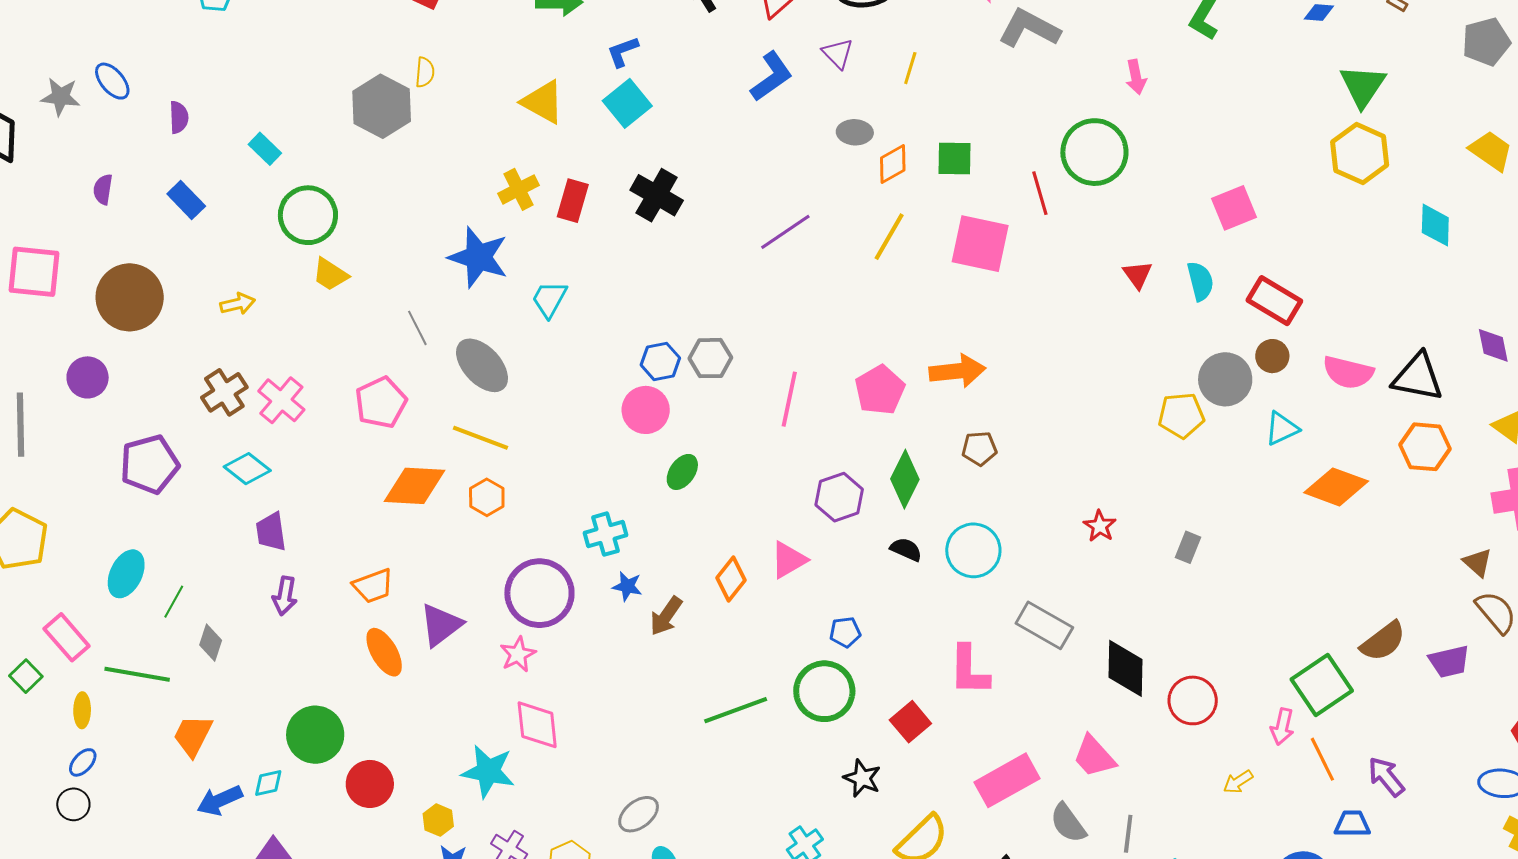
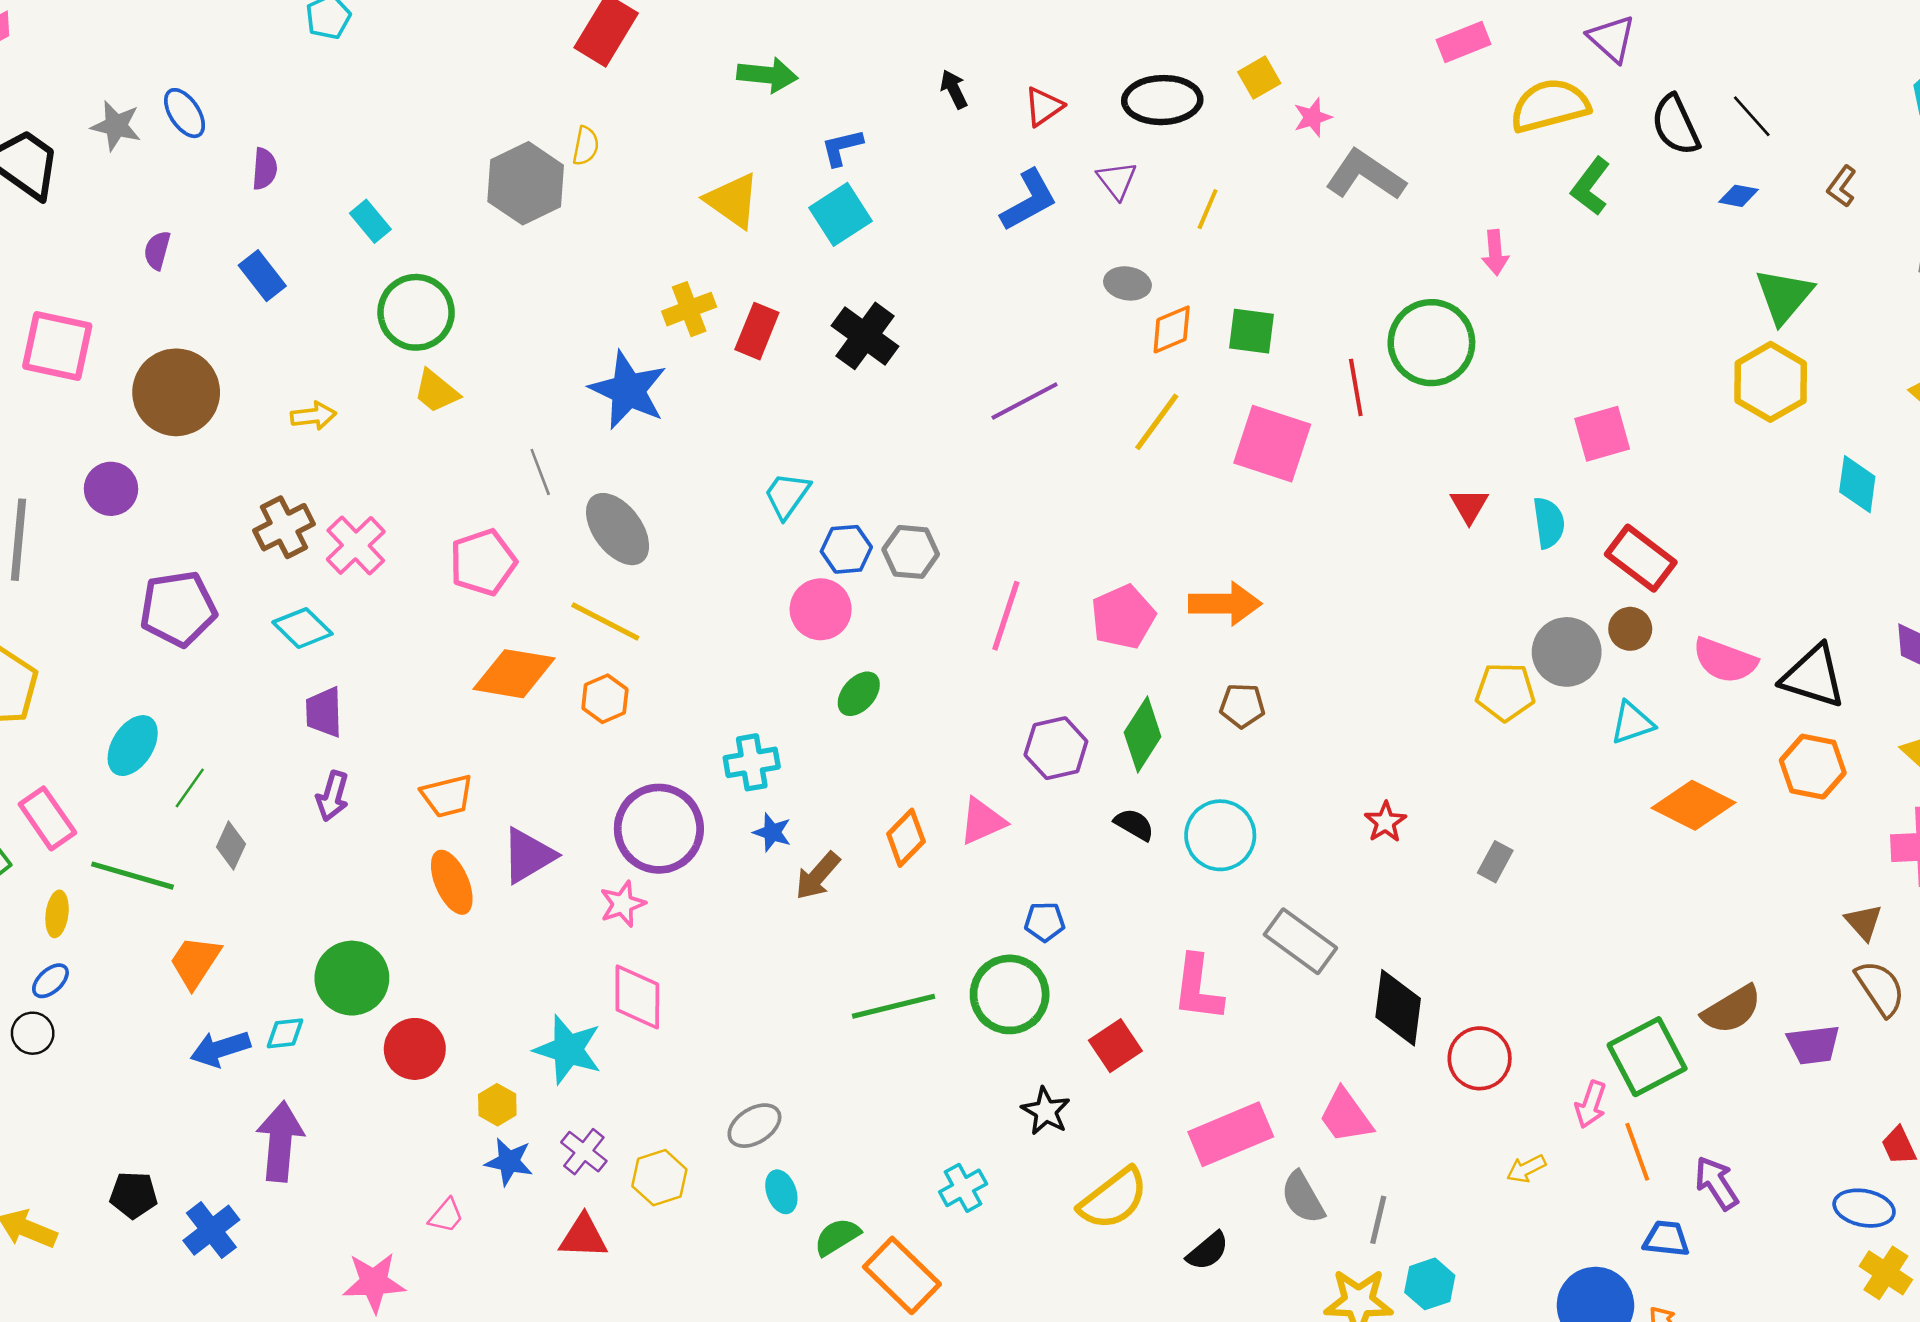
cyan trapezoid: (549, 299) -> (787, 495), moved

